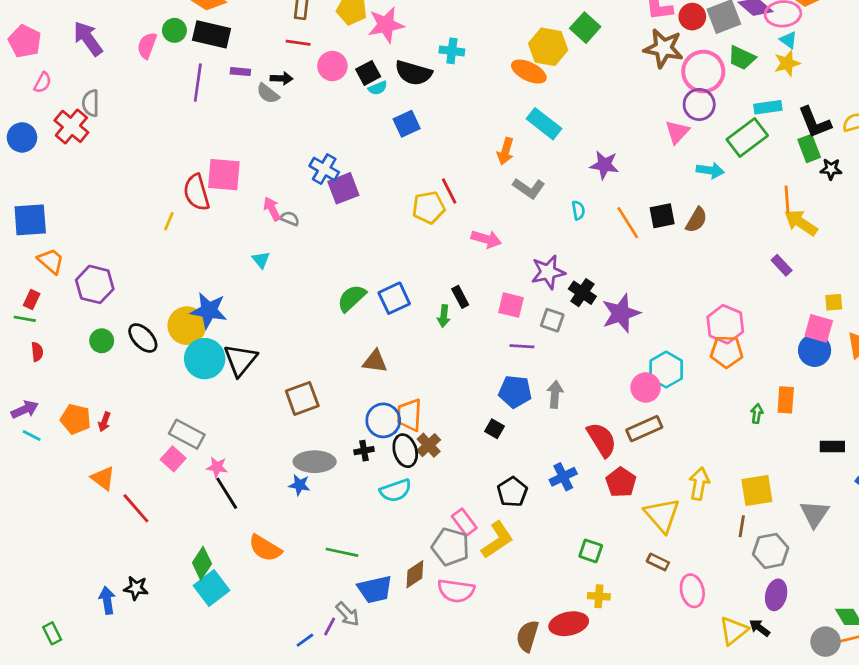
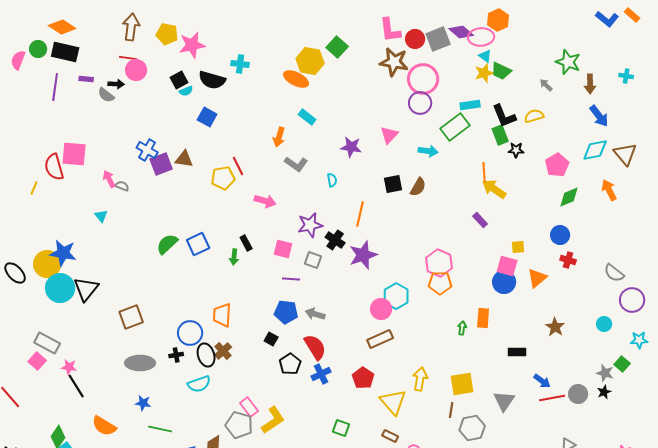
green trapezoid: (742, 58) -> (501, 71), moved
pink circle: (332, 66) -> (136, 70), moved
blue square: (407, 124) -> (207, 117), turned -36
cyan rectangle: (544, 124) -> (307, 117), size x0.7
pink triangle: (677, 132) -> (389, 135), moved
orange line: (628, 223) -> (360, 214), moved, turned 45
brown triangle: (375, 361) -> (184, 159), moved
gray arrow: (555, 394) -> (315, 314), turned -78
orange trapezoid: (409, 415) -> (222, 315), moved
red semicircle: (602, 440) -> (315, 347), moved
blue star: (299, 485) -> (143, 403), moved
black pentagon: (512, 492) -> (290, 364), moved

